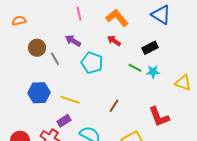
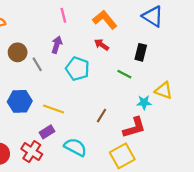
purple arrow: (73, 41) -> (57, 45), turned 77
black rectangle: (150, 48) -> (141, 52), turned -49
cyan star: (153, 72) -> (144, 102), moved
yellow triangle: (183, 83) -> (164, 90), moved
red L-shape: (159, 117) -> (134, 128), moved, turned -85

